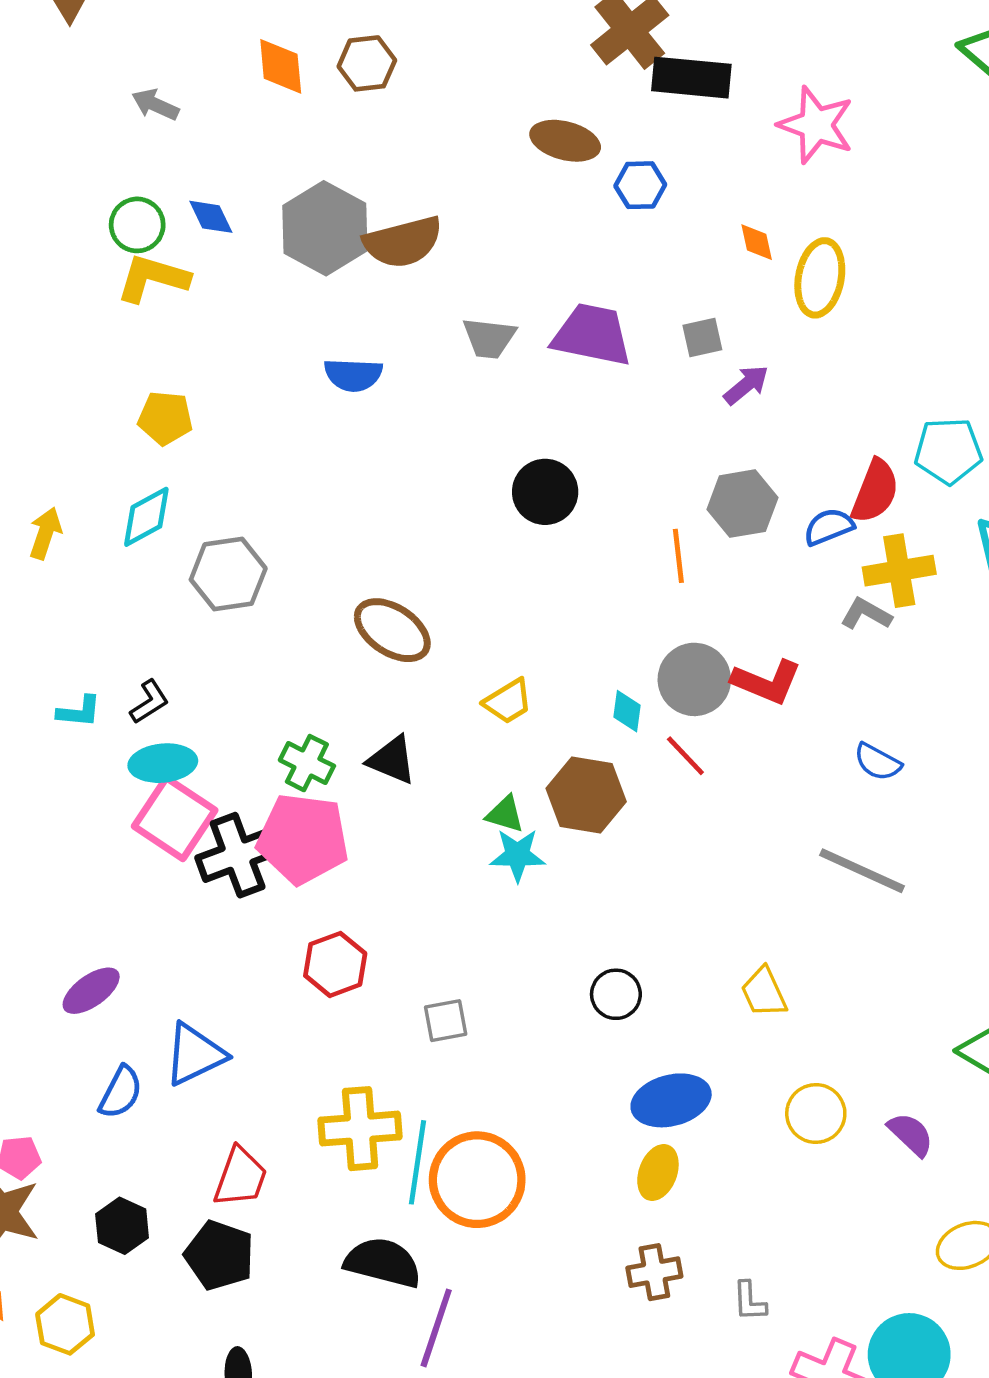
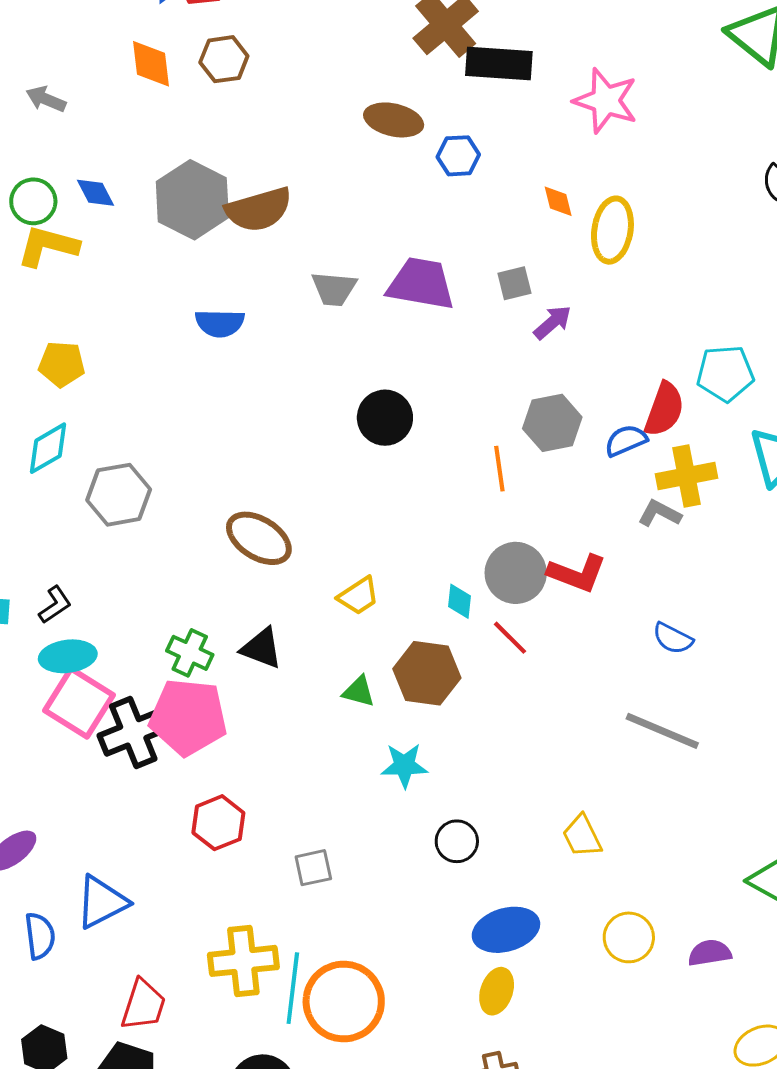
cyan star: (518, 855) -> (404, 765), moved
blue semicircle: (121, 1092) -> (40, 936), turned -33
purple semicircle: (911, 1134) -> (710, 953), turned -51

